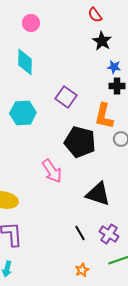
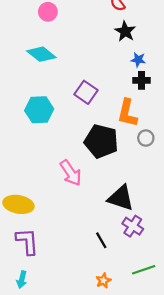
cyan diamond: (25, 62) -> (41, 54), turned -52
purple cross: (109, 234) -> (133, 226), moved

